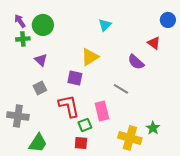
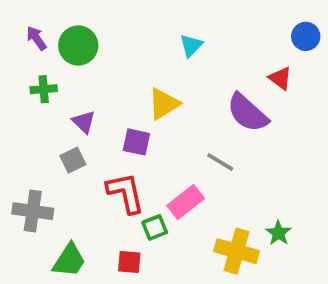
green cross: (23, 39) -> (44, 89), moved
purple triangle: (41, 60) -> (84, 122), moved
purple semicircle: (136, 62) -> (247, 113), size x1.4
pink rectangle: (102, 111) -> (186, 202), turned 66
red square: (81, 143) -> (129, 262), moved

